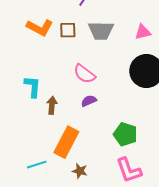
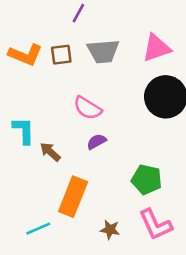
pink triangle: (143, 32) -> (156, 48), size x1.4
brown arrow: (52, 105) -> (50, 152), turned -48
brown star: (80, 171) -> (110, 230), moved

